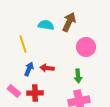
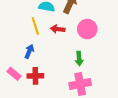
yellow line: (23, 44) -> (35, 26), moved
red arrow: (47, 68) -> (58, 29), moved

